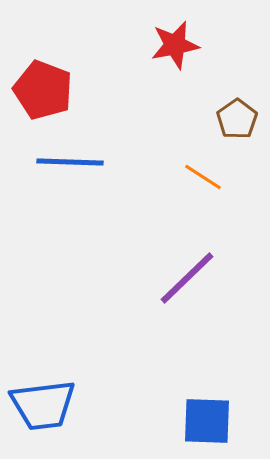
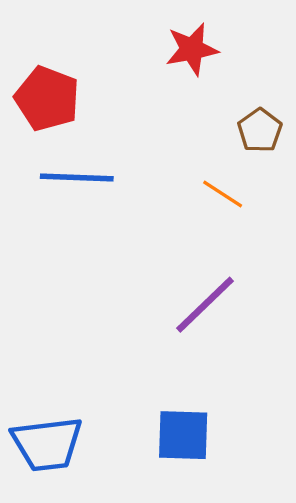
blue square: (207, 421) -> (183, 435), moved

